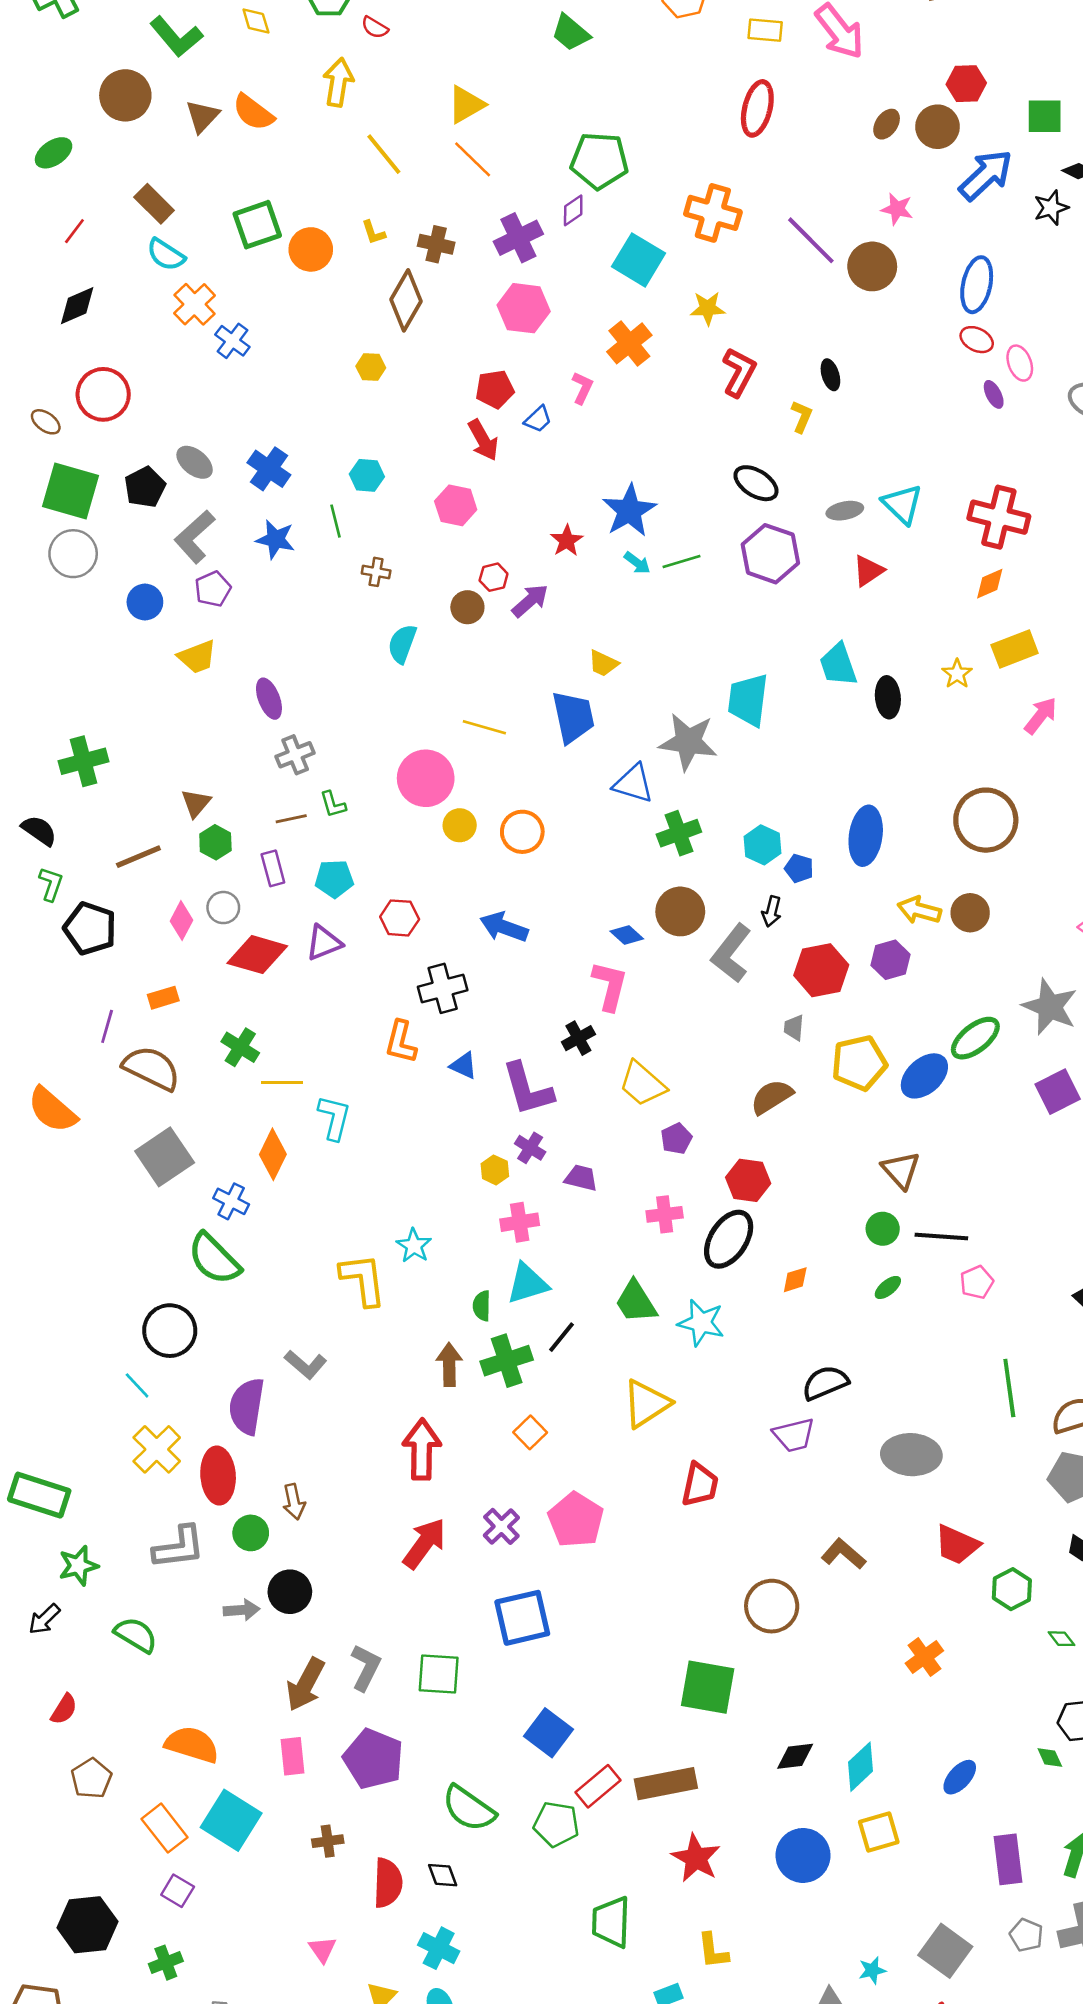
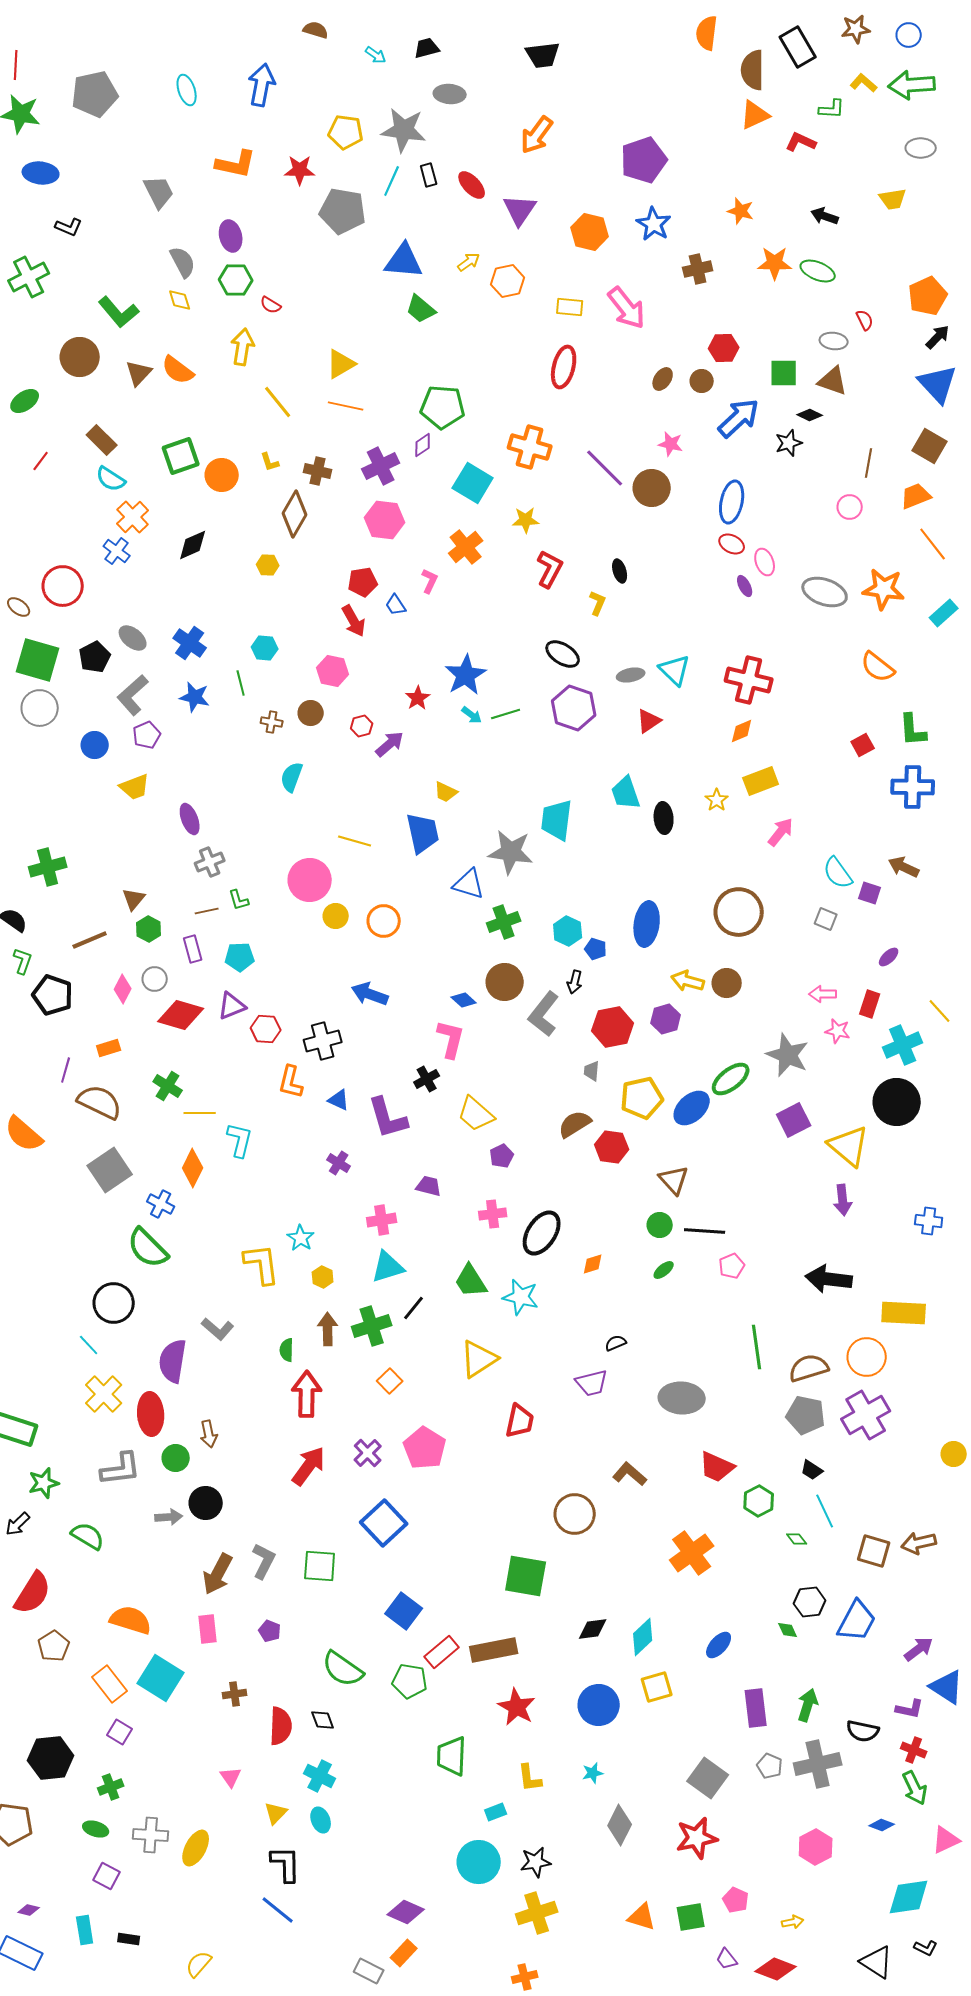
brown circle: (937, 127) -> (702, 381), size x0.7
orange line: (473, 159) -> (346, 406), turned -32
black diamond: (77, 306) -> (193, 545), moved
blue cross: (232, 341) -> (117, 551), moved
blue trapezoid: (538, 419) -> (396, 605), turned 100
brown circle: (467, 607) -> (311, 713), moved
red hexagon: (400, 918) -> (266, 1029), moved
purple cross: (530, 1148) -> (339, 1163), moved
yellow hexagon: (495, 1170) -> (323, 1277), moved
red hexagon: (748, 1180) -> (612, 1147), moved
green semicircle: (482, 1306) -> (287, 1350), moved
black semicircle: (825, 1383) -> (616, 1343), size x0.6
blue square: (522, 1618) -> (384, 1523), turned -30
orange cross: (924, 1657) -> (692, 1553), size x1.5
red semicircle: (64, 1709) -> (33, 1593), size x1.8
purple pentagon: (373, 1759) -> (270, 1631), size x0.5
cyan star: (872, 1970) -> (593, 1773), moved

